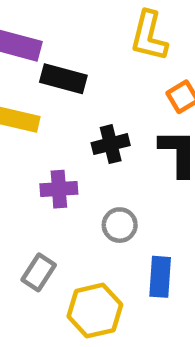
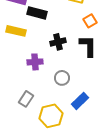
blue rectangle: (160, 277) -> (80, 101), turned 42

